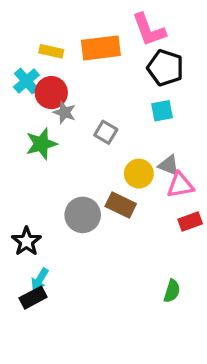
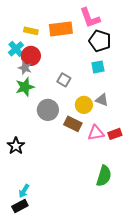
gray star: (64, 112) -> (25, 68), moved
pink triangle: (180, 185) -> (96, 133), moved
gray circle: (83, 215) -> (48, 110), moved
cyan arrow: (40, 279) -> (24, 191), moved
green semicircle: (172, 291) -> (104, 176), size x1.5
black rectangle: (33, 298) -> (20, 206), moved

